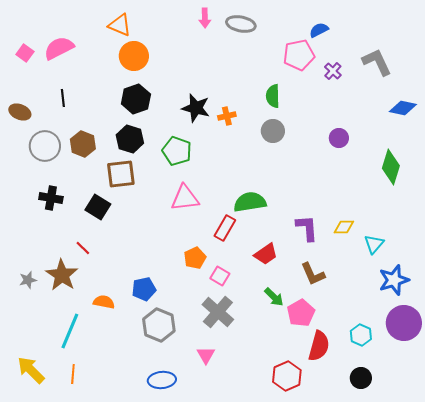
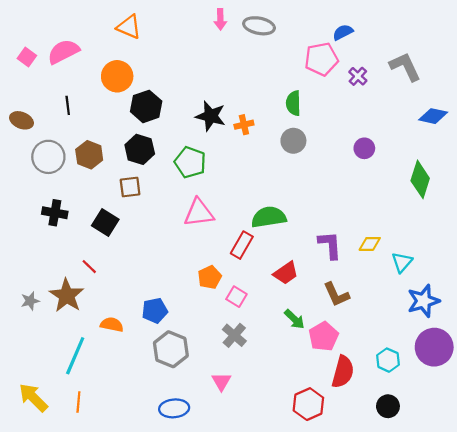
orange circle: (134, 56) -> (117, 76), moved
brown square: (121, 174) -> (130, 187), size x0.7
gray cross: (218, 312) -> (234, 335), size x0.7

